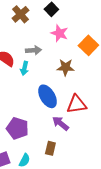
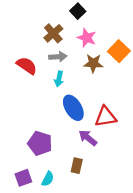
brown cross: (20, 14) -> (53, 33), moved
brown star: (65, 67) -> (93, 63), moved
cyan arrow: (24, 68) -> (59, 79), moved

